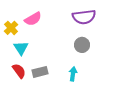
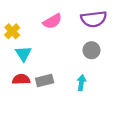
pink semicircle: (33, 19) -> (52, 21), moved
red semicircle: (19, 71) -> (21, 79), turned -56

